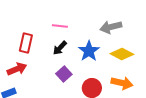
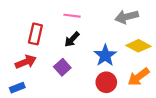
blue star: (89, 51) -> (105, 55), moved
purple square: (64, 74) -> (62, 67), moved
orange arrow: (122, 83) -> (138, 77), turned 130

